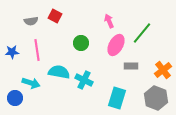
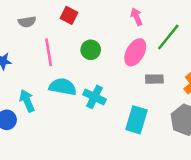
red square: (55, 16) -> (69, 15), moved
pink arrow: (109, 21) -> (137, 17), moved
pink line: (37, 50) -> (49, 52), moved
cyan arrow: (31, 83) -> (27, 101), turned -132

